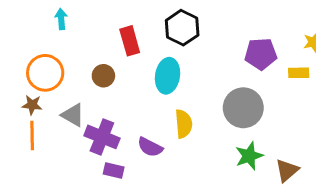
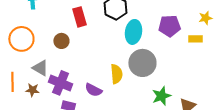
cyan ellipse: (168, 76) -> (133, 32), moved
brown star: (32, 105) -> (32, 90), moved
gray circle: (243, 108) -> (142, 63), moved

